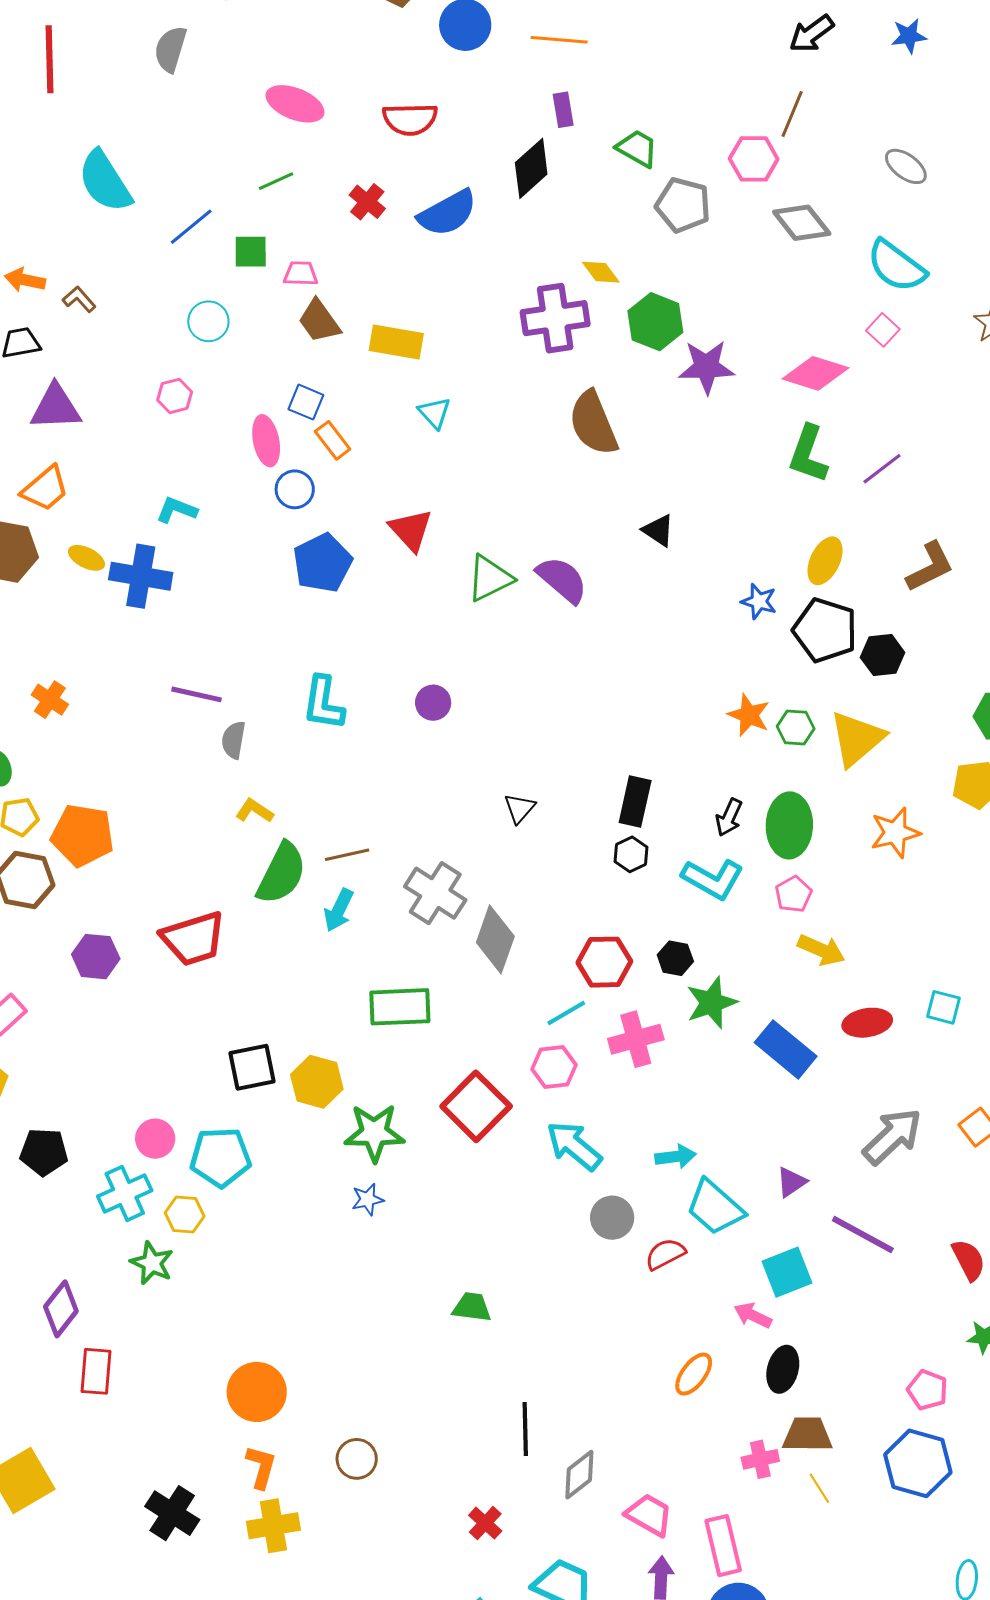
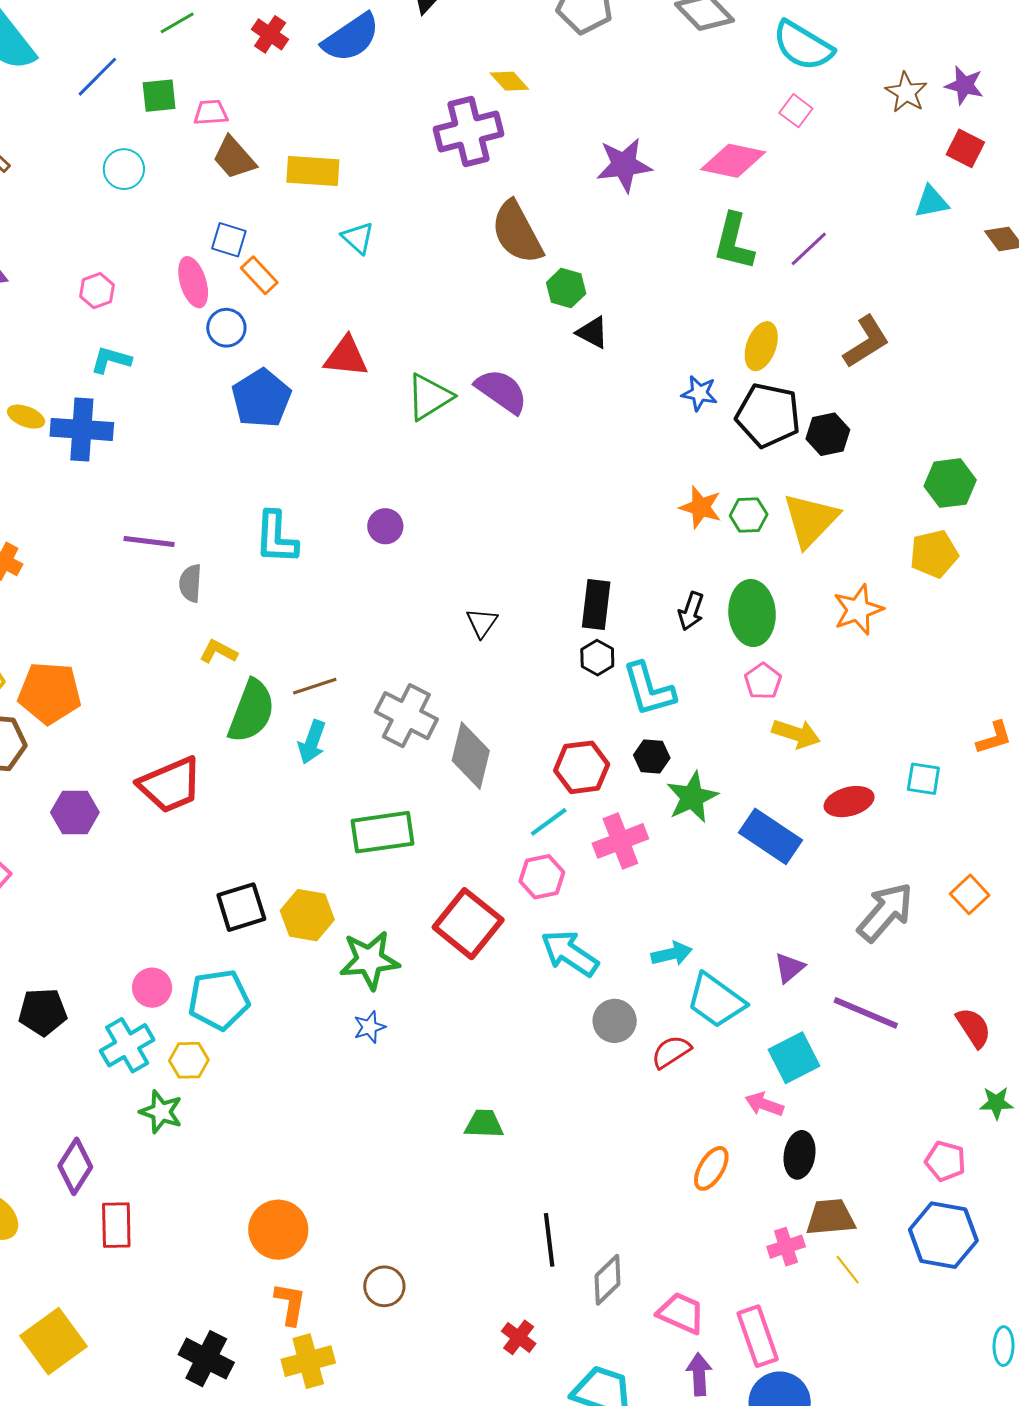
green hexagon: (655, 322) -> (566, 288), moved, size x0.7
pink hexagon: (175, 396) -> (97, 291), moved
red triangle: (411, 530) -> (346, 357), turned -36
cyan L-shape: (713, 879) -> (649, 689), moved, turned 50

